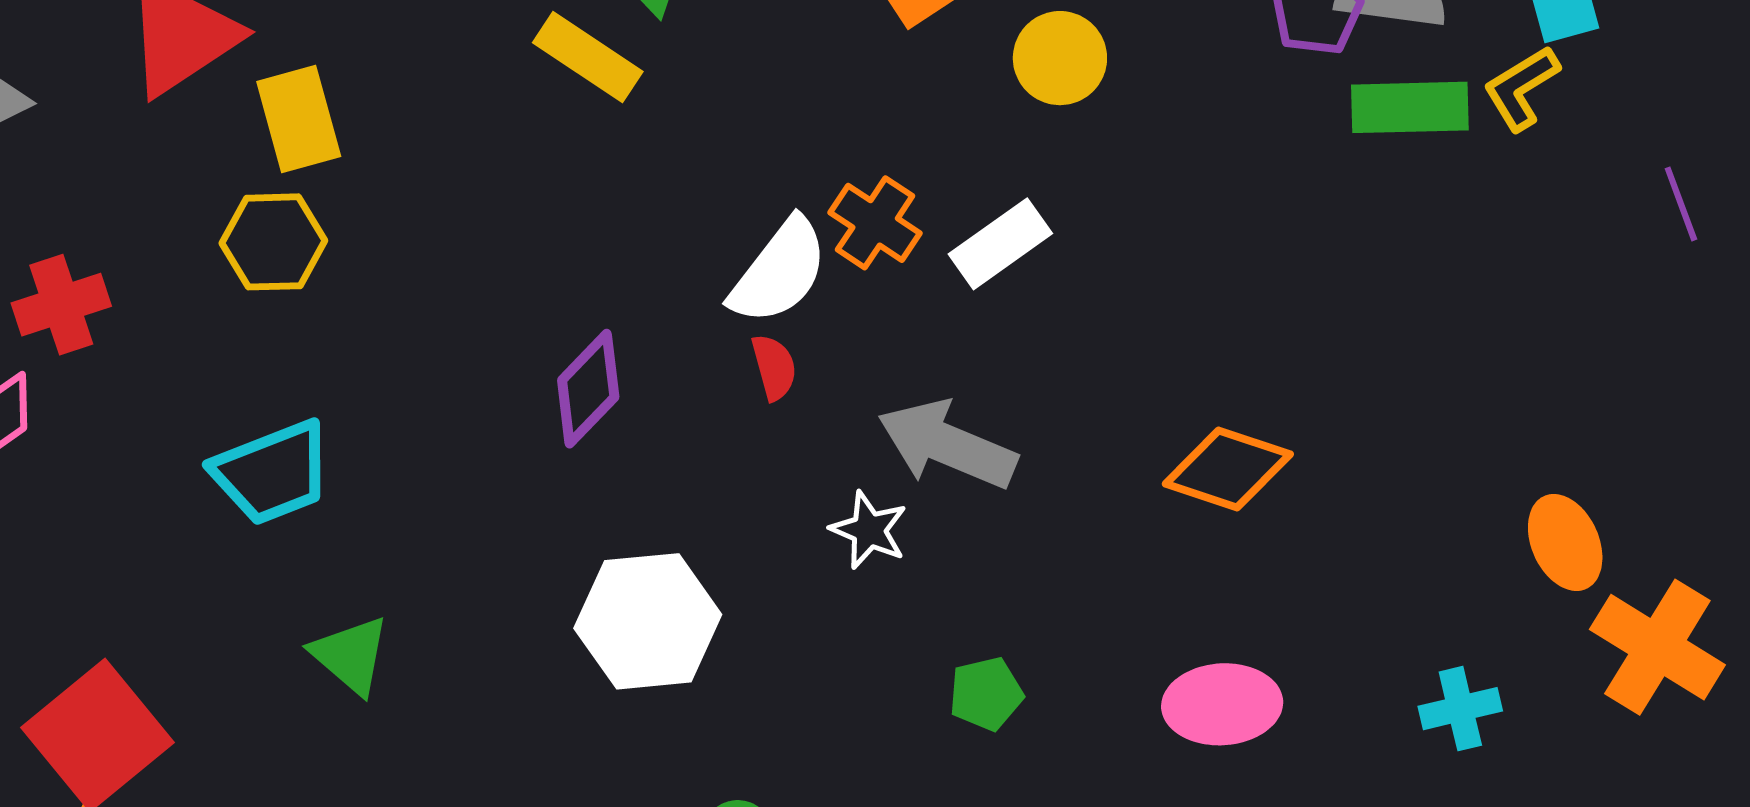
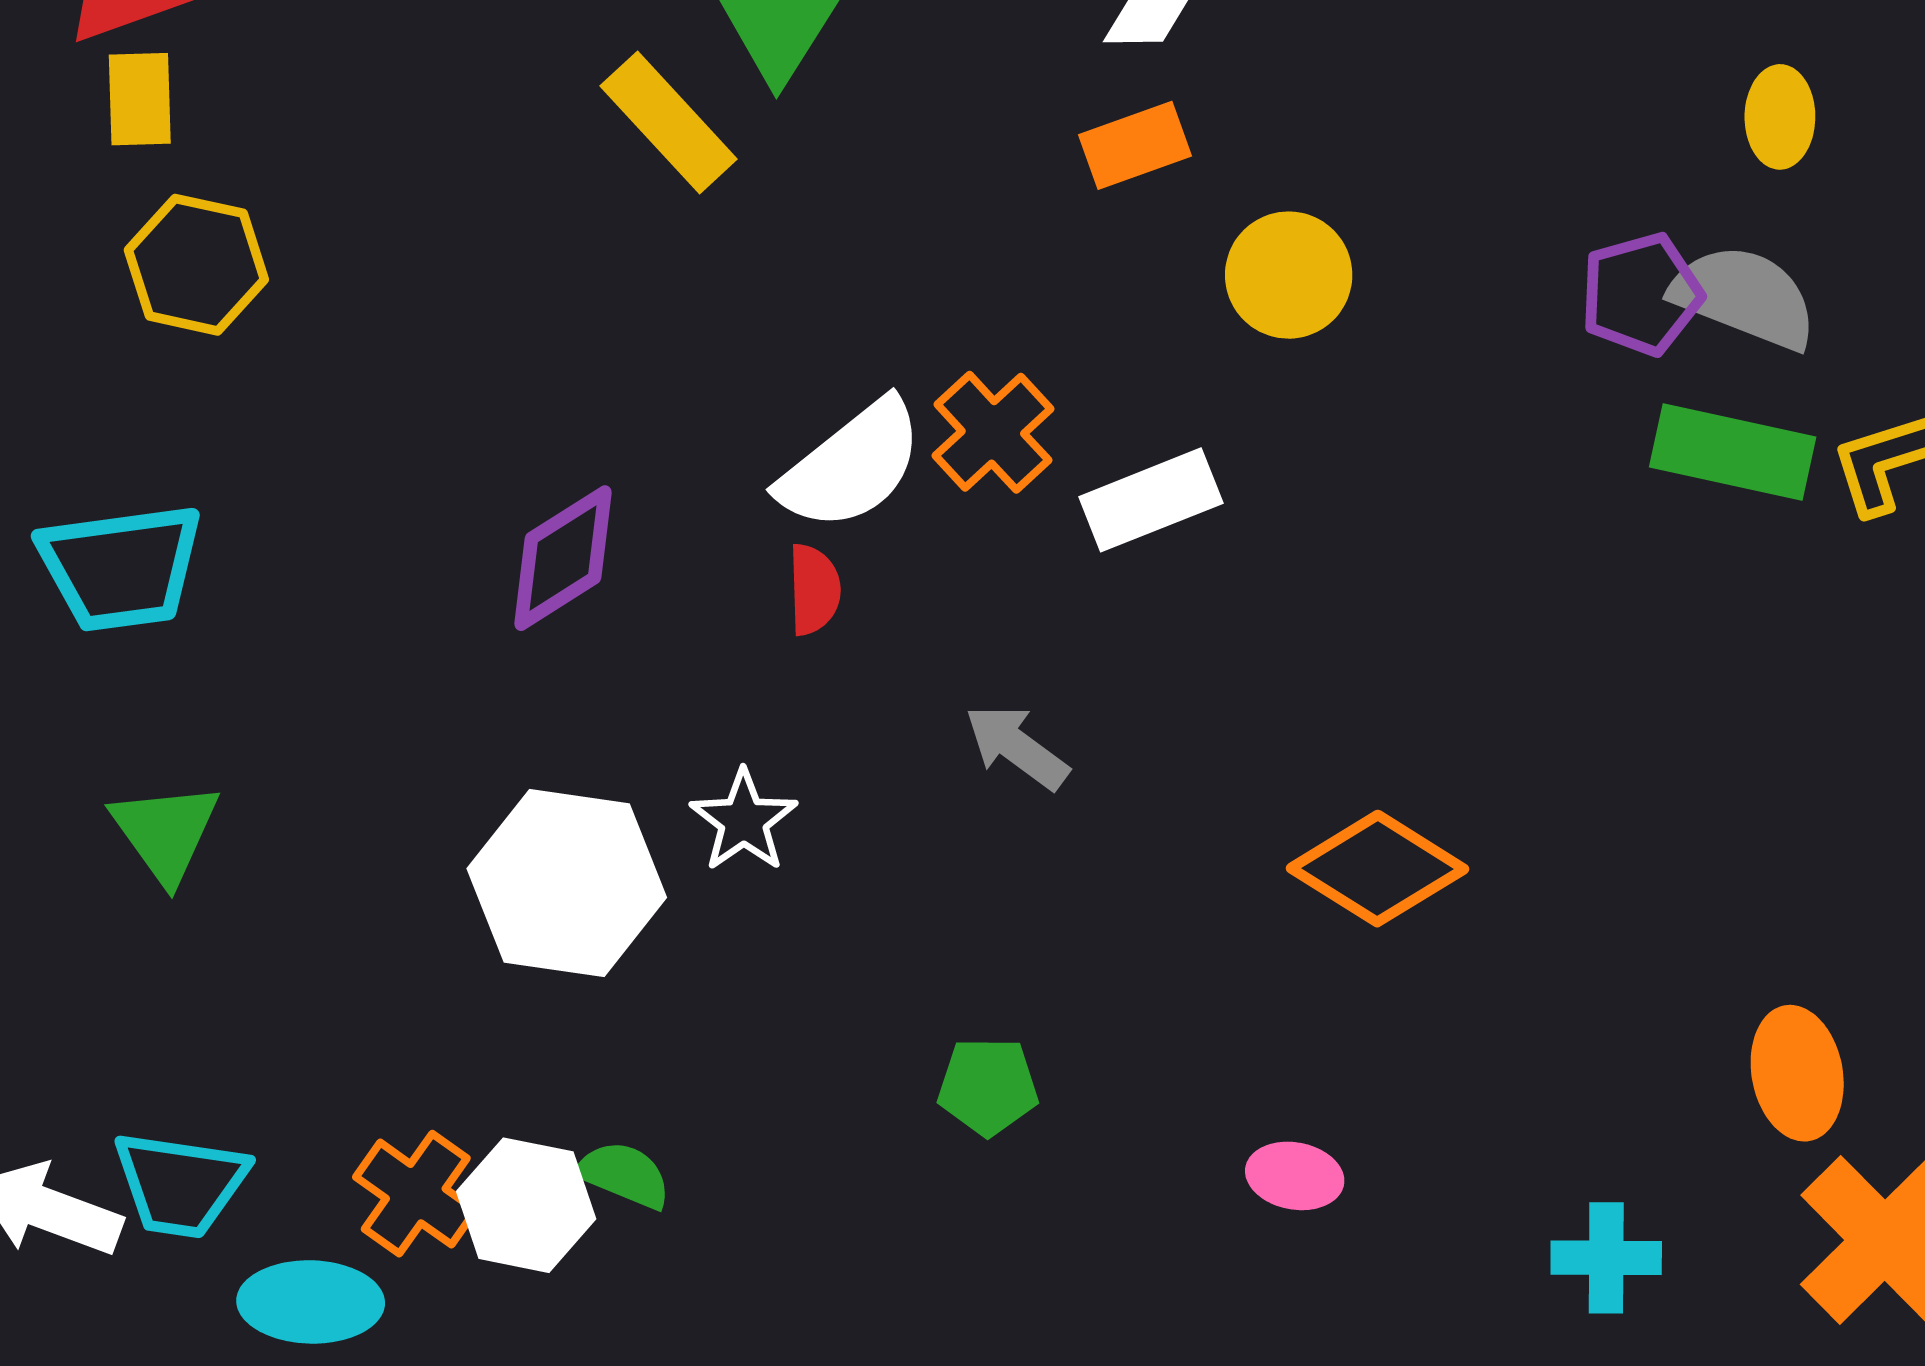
yellow rectangle: (299, 119) -> (140, 99), moved, size x0.7
gray arrow: (947, 445) -> (1017, 747), size x0.6
white star: (869, 530) -> (744, 821), moved
pink ellipse: (1222, 704) -> (1295, 1176), size x0.6

